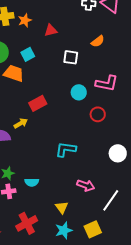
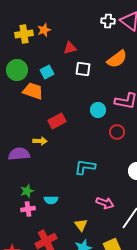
orange star: (25, 20) -> (44, 30), moved
orange semicircle: (98, 41) -> (117, 59), size x1.5
white square: (71, 57) -> (83, 69), moved
yellow arrow: (21, 123) -> (40, 141), turned 32

